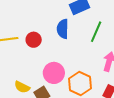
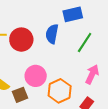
red circle: (34, 40) -> (21, 40), size x1.5

